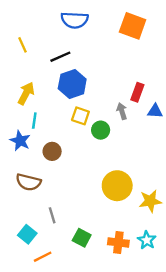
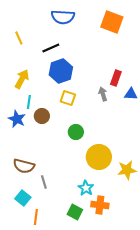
green circle: (101, 130) -> (76, 132), moved
brown circle: (52, 151) -> (42, 116), moved
brown semicircle: (28, 182) -> (24, 166), moved
green square: (82, 238) -> (75, 212), moved
cyan star: (147, 240) -> (86, 188), moved
orange line: (43, 257) -> (36, 217), turned -56

